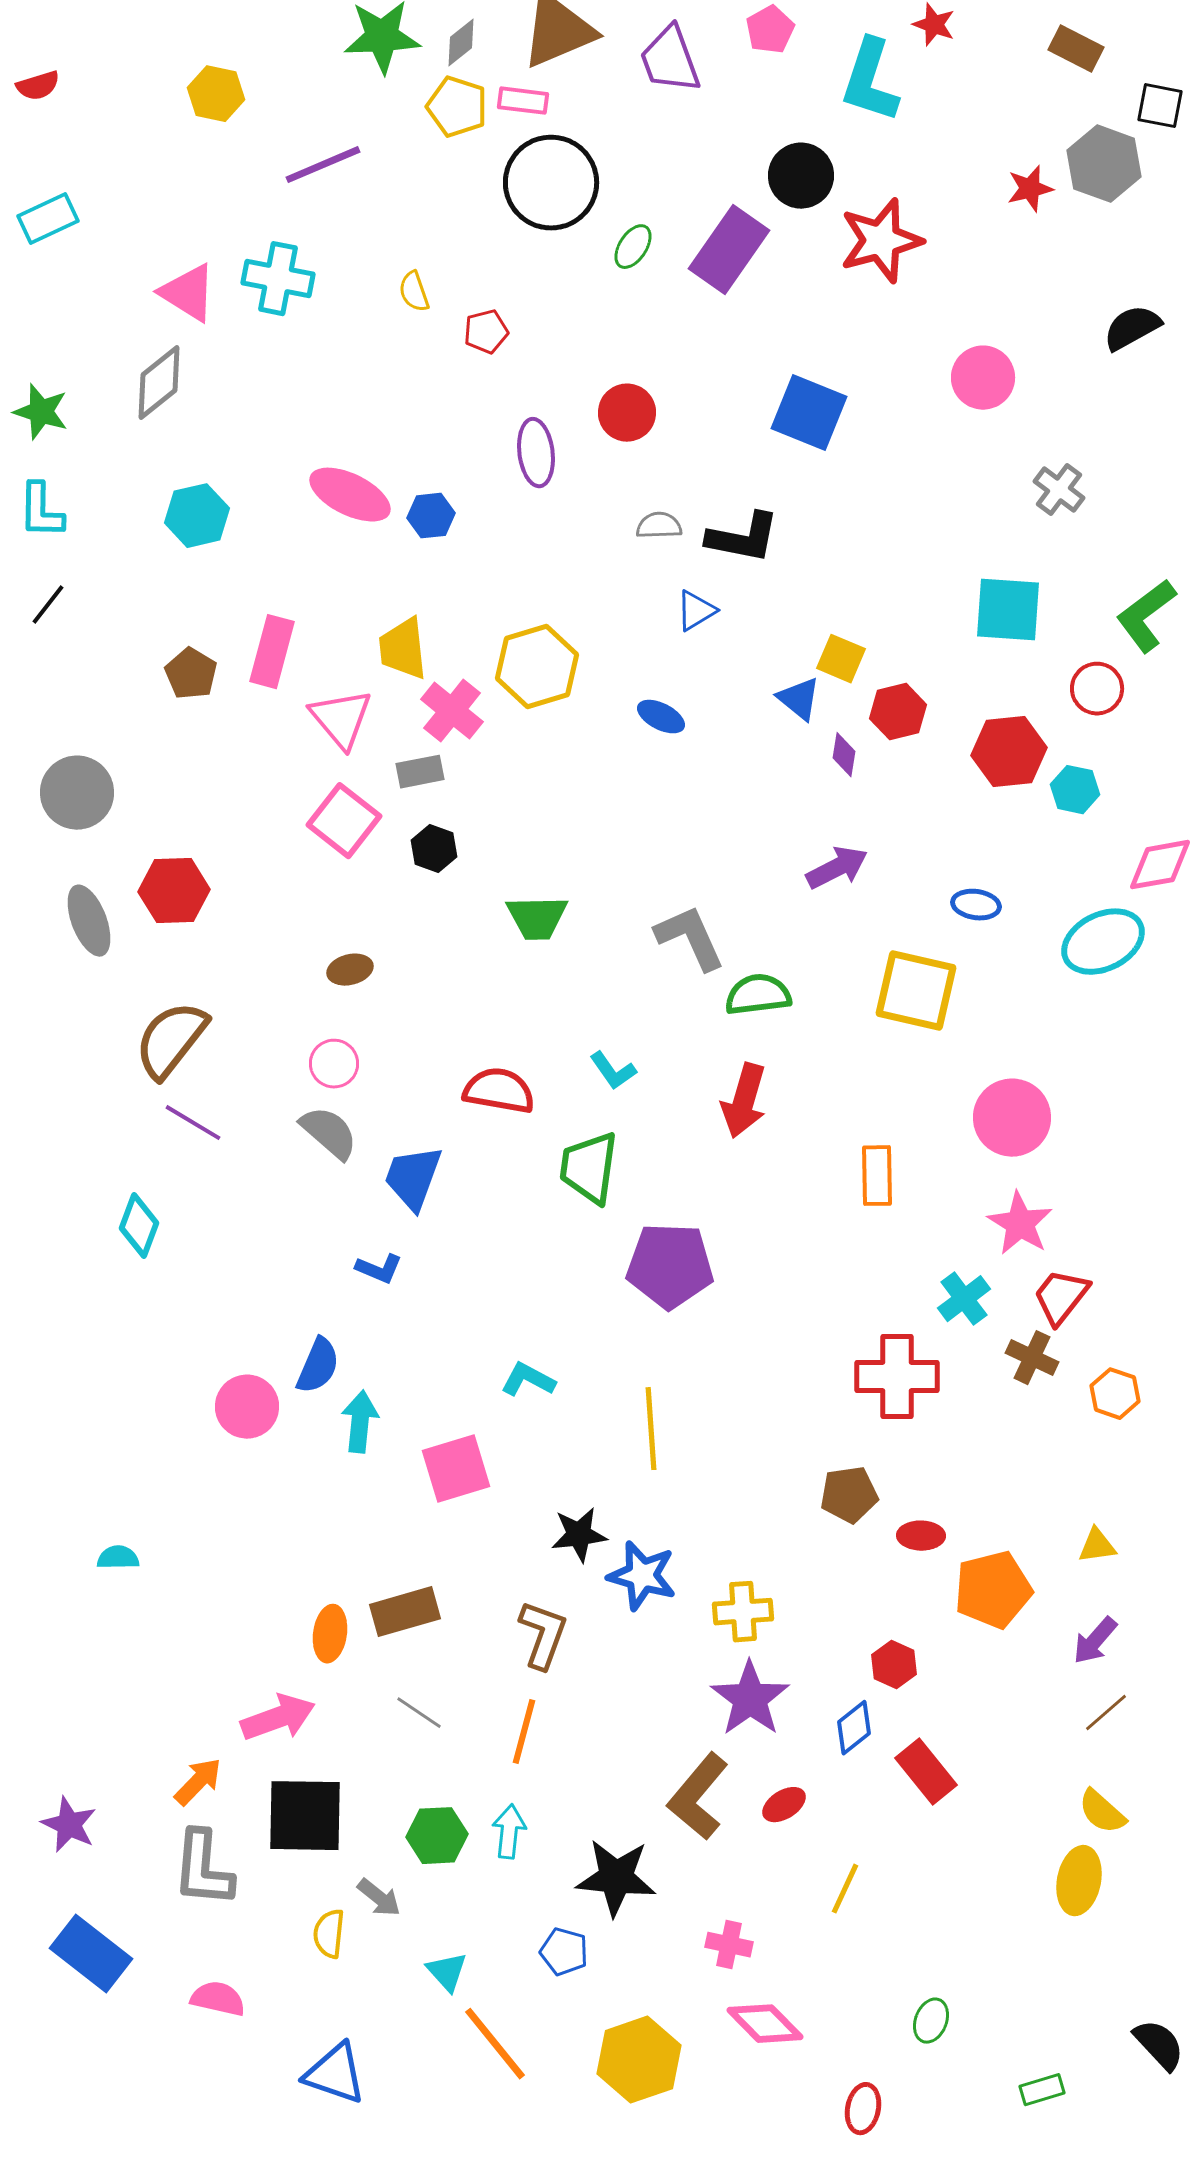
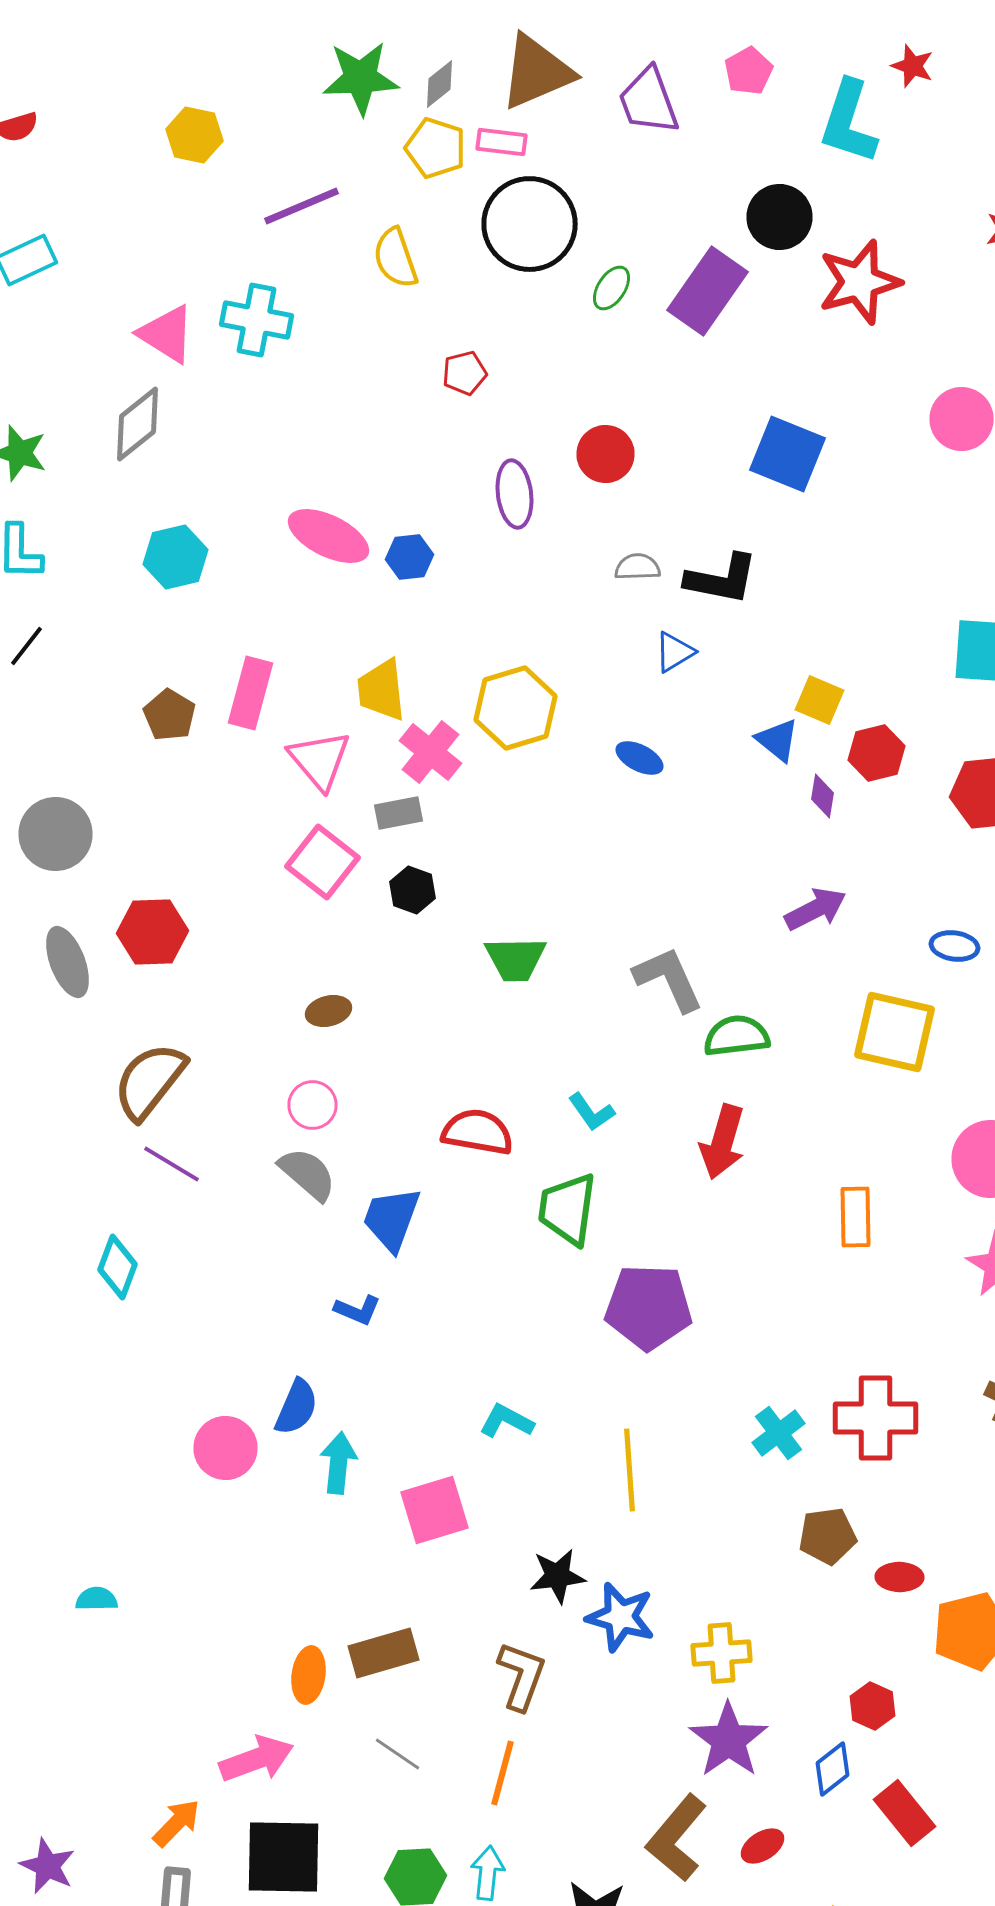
yellow semicircle: (414, 292) -> (396, 258), moved, size x1.5
cyan cross: (964, 1299) -> (778, 1433), moved

